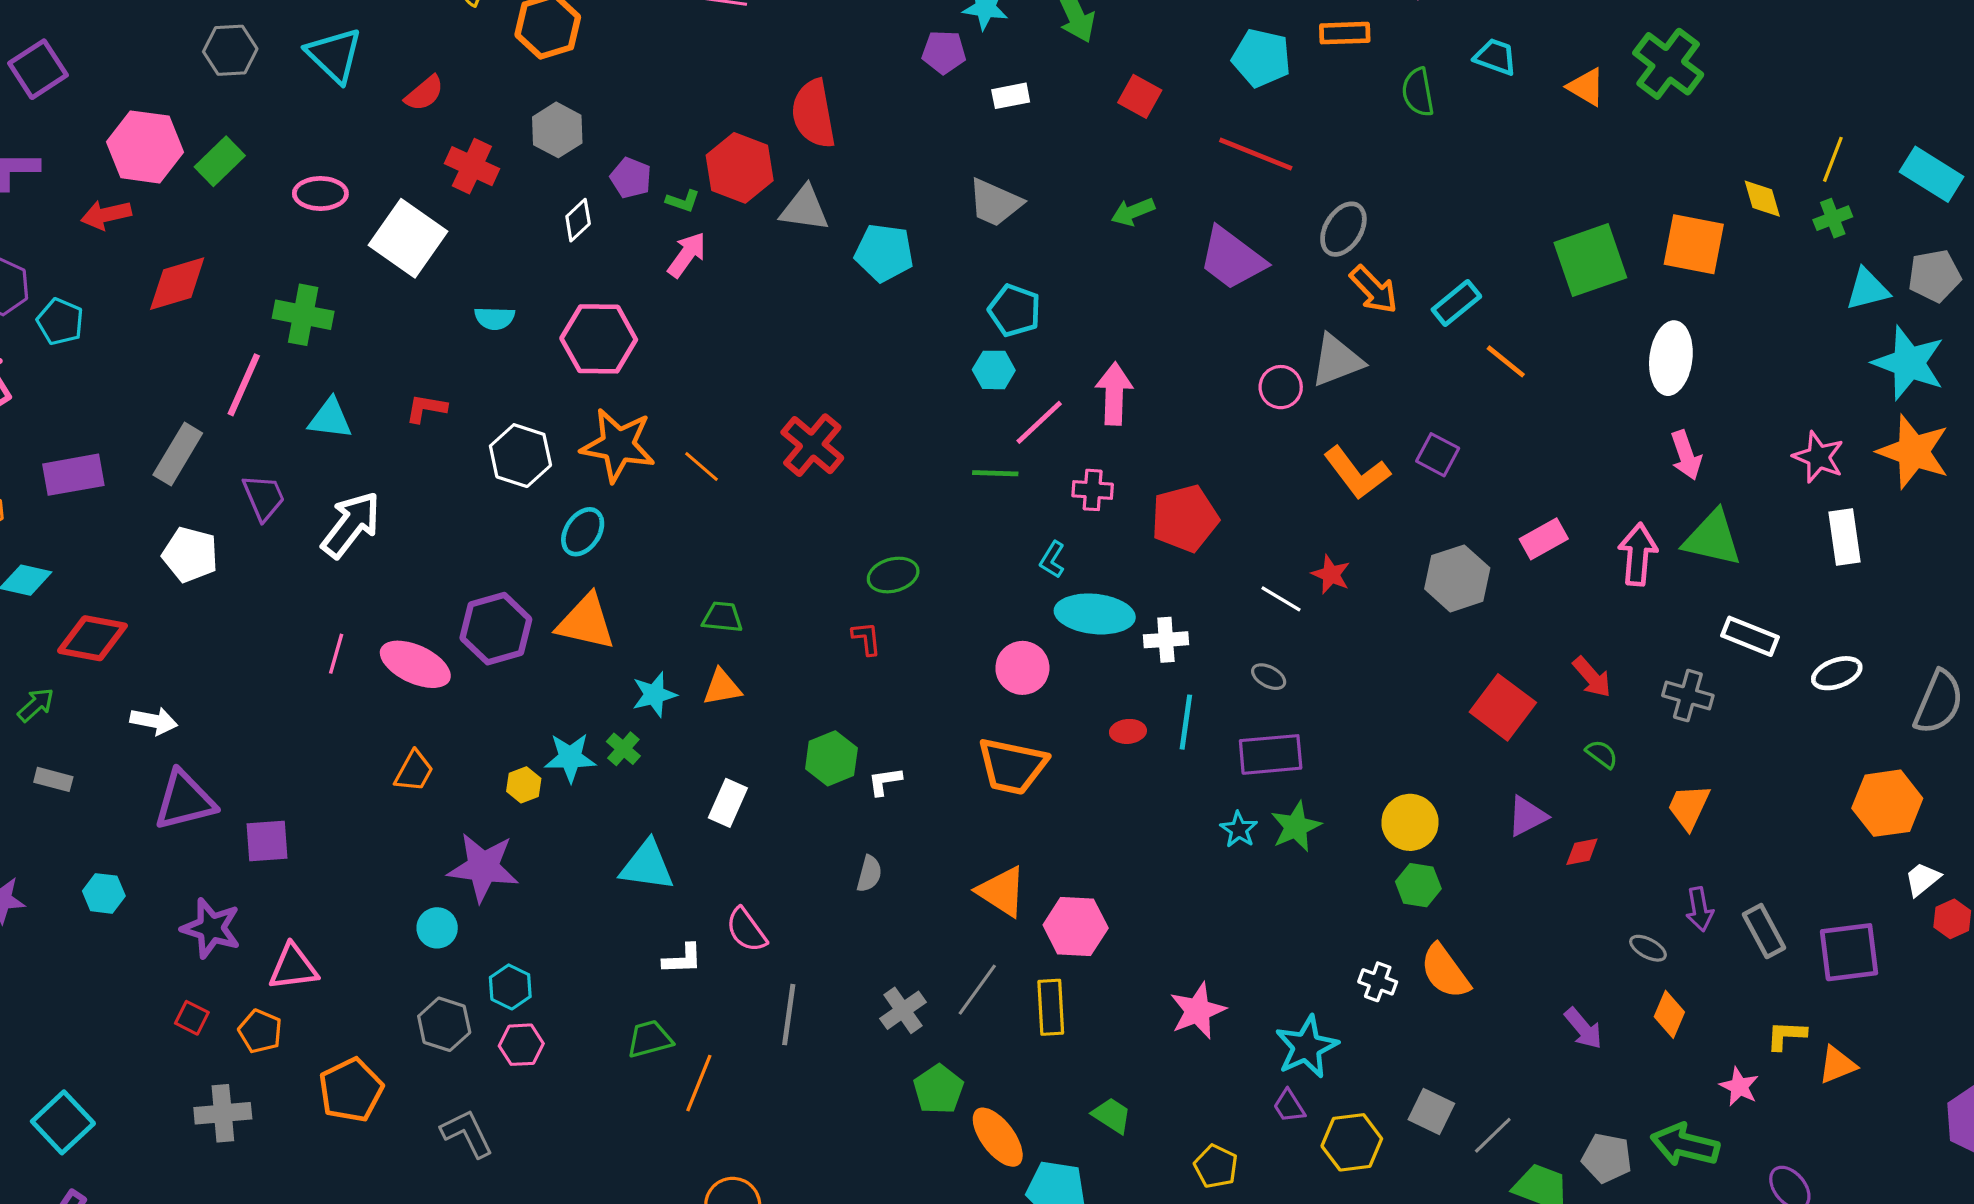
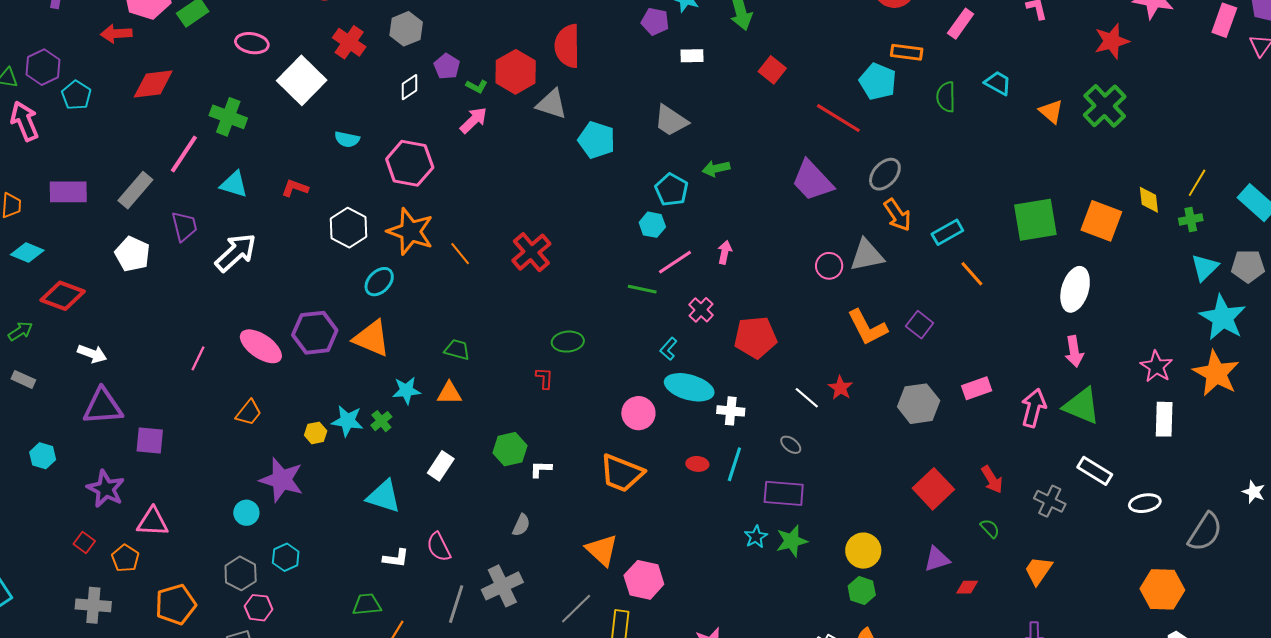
cyan pentagon: (1261, 58) -> (878, 82), moved
green arrow: (1133, 212) -> (716, 169), moved
cyan triangle: (1867, 289) -> (1205, 267), turned -40
pink arrow: (1114, 394) -> (725, 252), size x0.6
pink cross: (1093, 490) -> (701, 310), turned 30
pink line: (336, 654) -> (198, 358), moved
gray cross: (903, 1010) -> (502, 586), moved, size x1.4
pink hexagon: (521, 1045) -> (258, 608), moved

